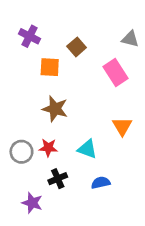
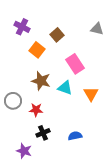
orange square: (50, 67) -> (37, 50), turned 35
pink rectangle: (115, 73) -> (75, 64), moved
cyan triangle: (87, 149) -> (65, 88), moved
gray circle: (21, 152) -> (13, 101), moved

